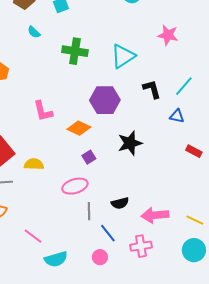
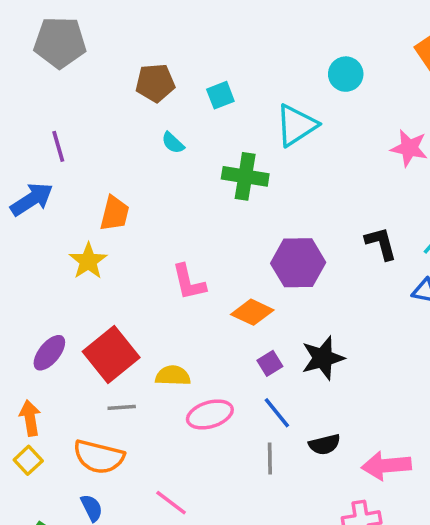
cyan triangle: (123, 56) -> (296, 125), moved
black star: (130, 143) -> (323, 358), moved
pink ellipse: (75, 186) -> (210, 414), moved
blue line: (108, 233) -> (277, 413), moved

